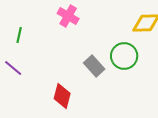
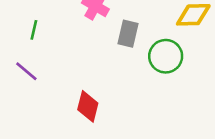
gray rectangle: (94, 66) -> (128, 34), moved, turned 55

